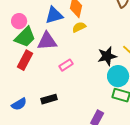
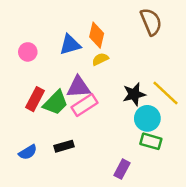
green trapezoid: (25, 37) -> (56, 103), moved
purple triangle: (47, 41) -> (79, 87), moved
pink rectangle: (66, 65) -> (85, 105), size x1.5

